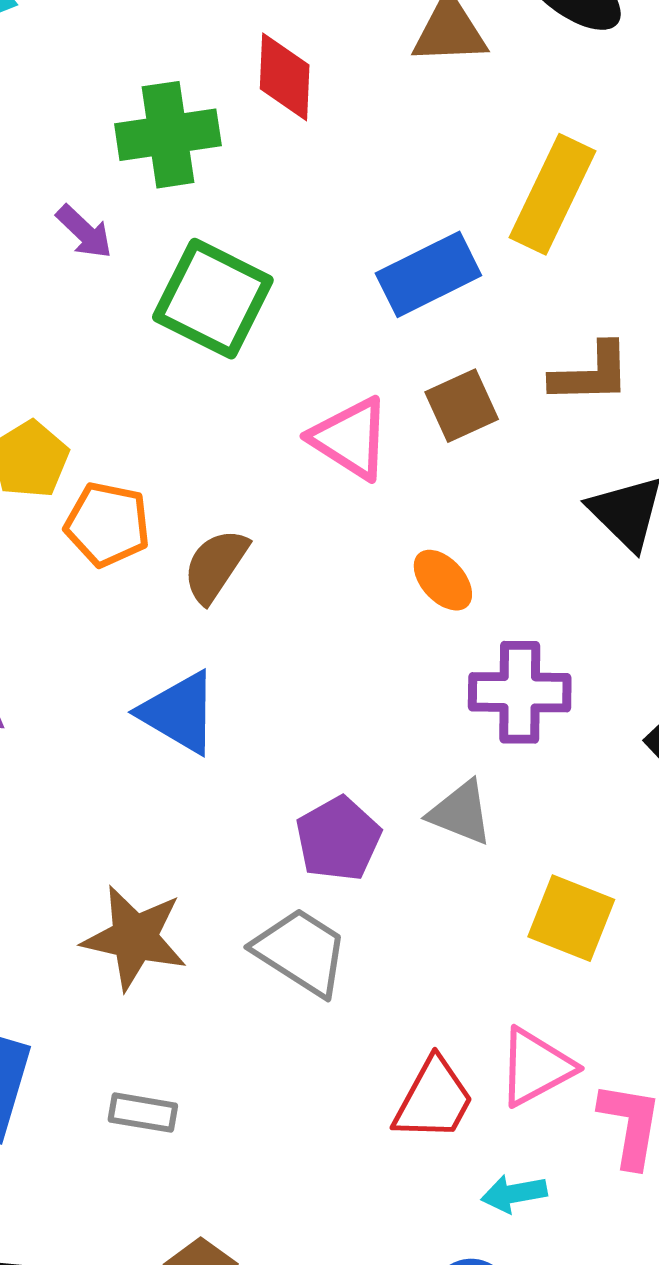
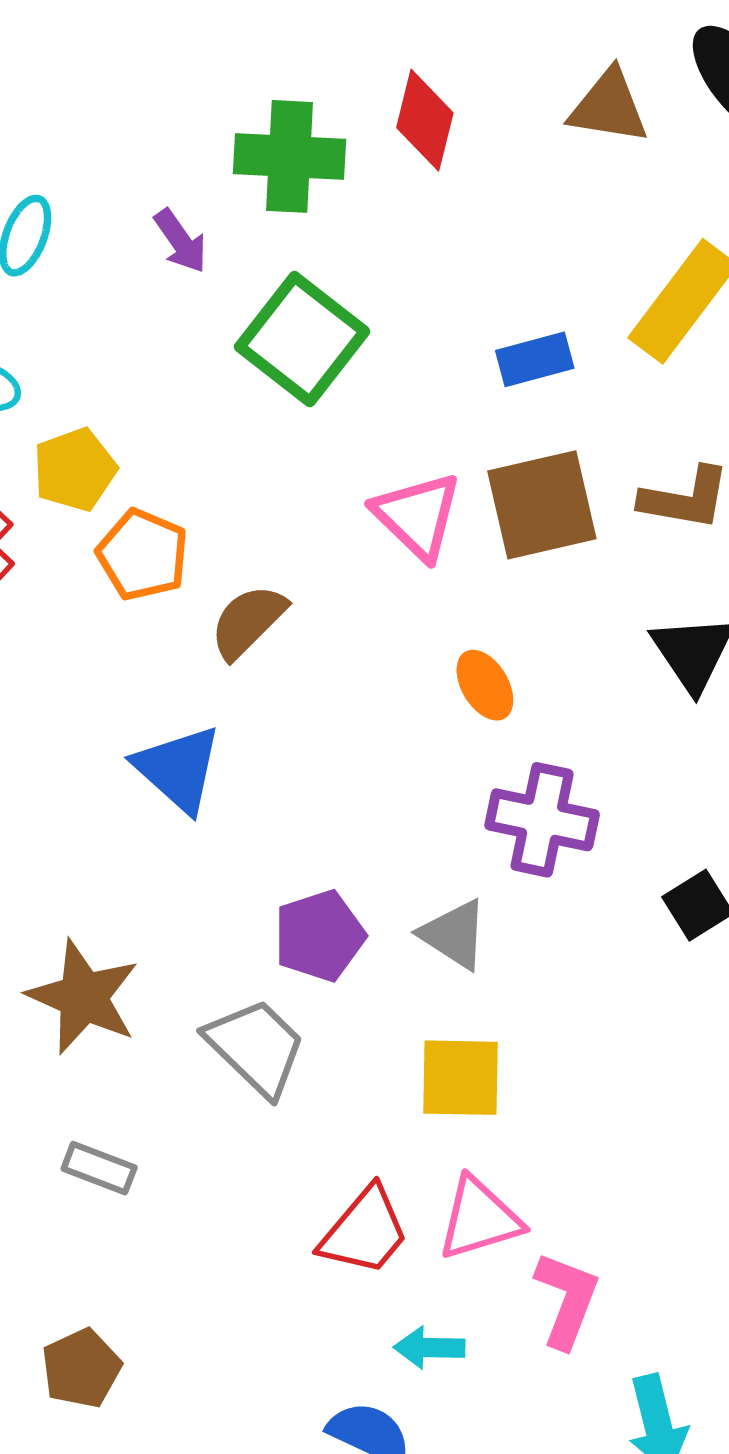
blue rectangle: (428, 274) -> (535, 359), size x0.7
brown square: (462, 406) -> (542, 505), size x1.5
yellow square: (571, 918) -> (460, 1078), moved, turned -32
gray rectangle: (143, 1113) -> (99, 1168), moved

